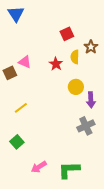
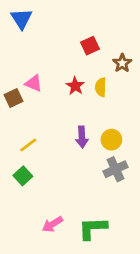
yellow semicircle: (75, 57) -> (101, 87), moved
yellow circle: (76, 87) -> (111, 140), moved
purple arrow: (91, 100) -> (82, 137), moved
green square: (17, 142) -> (23, 176), moved

